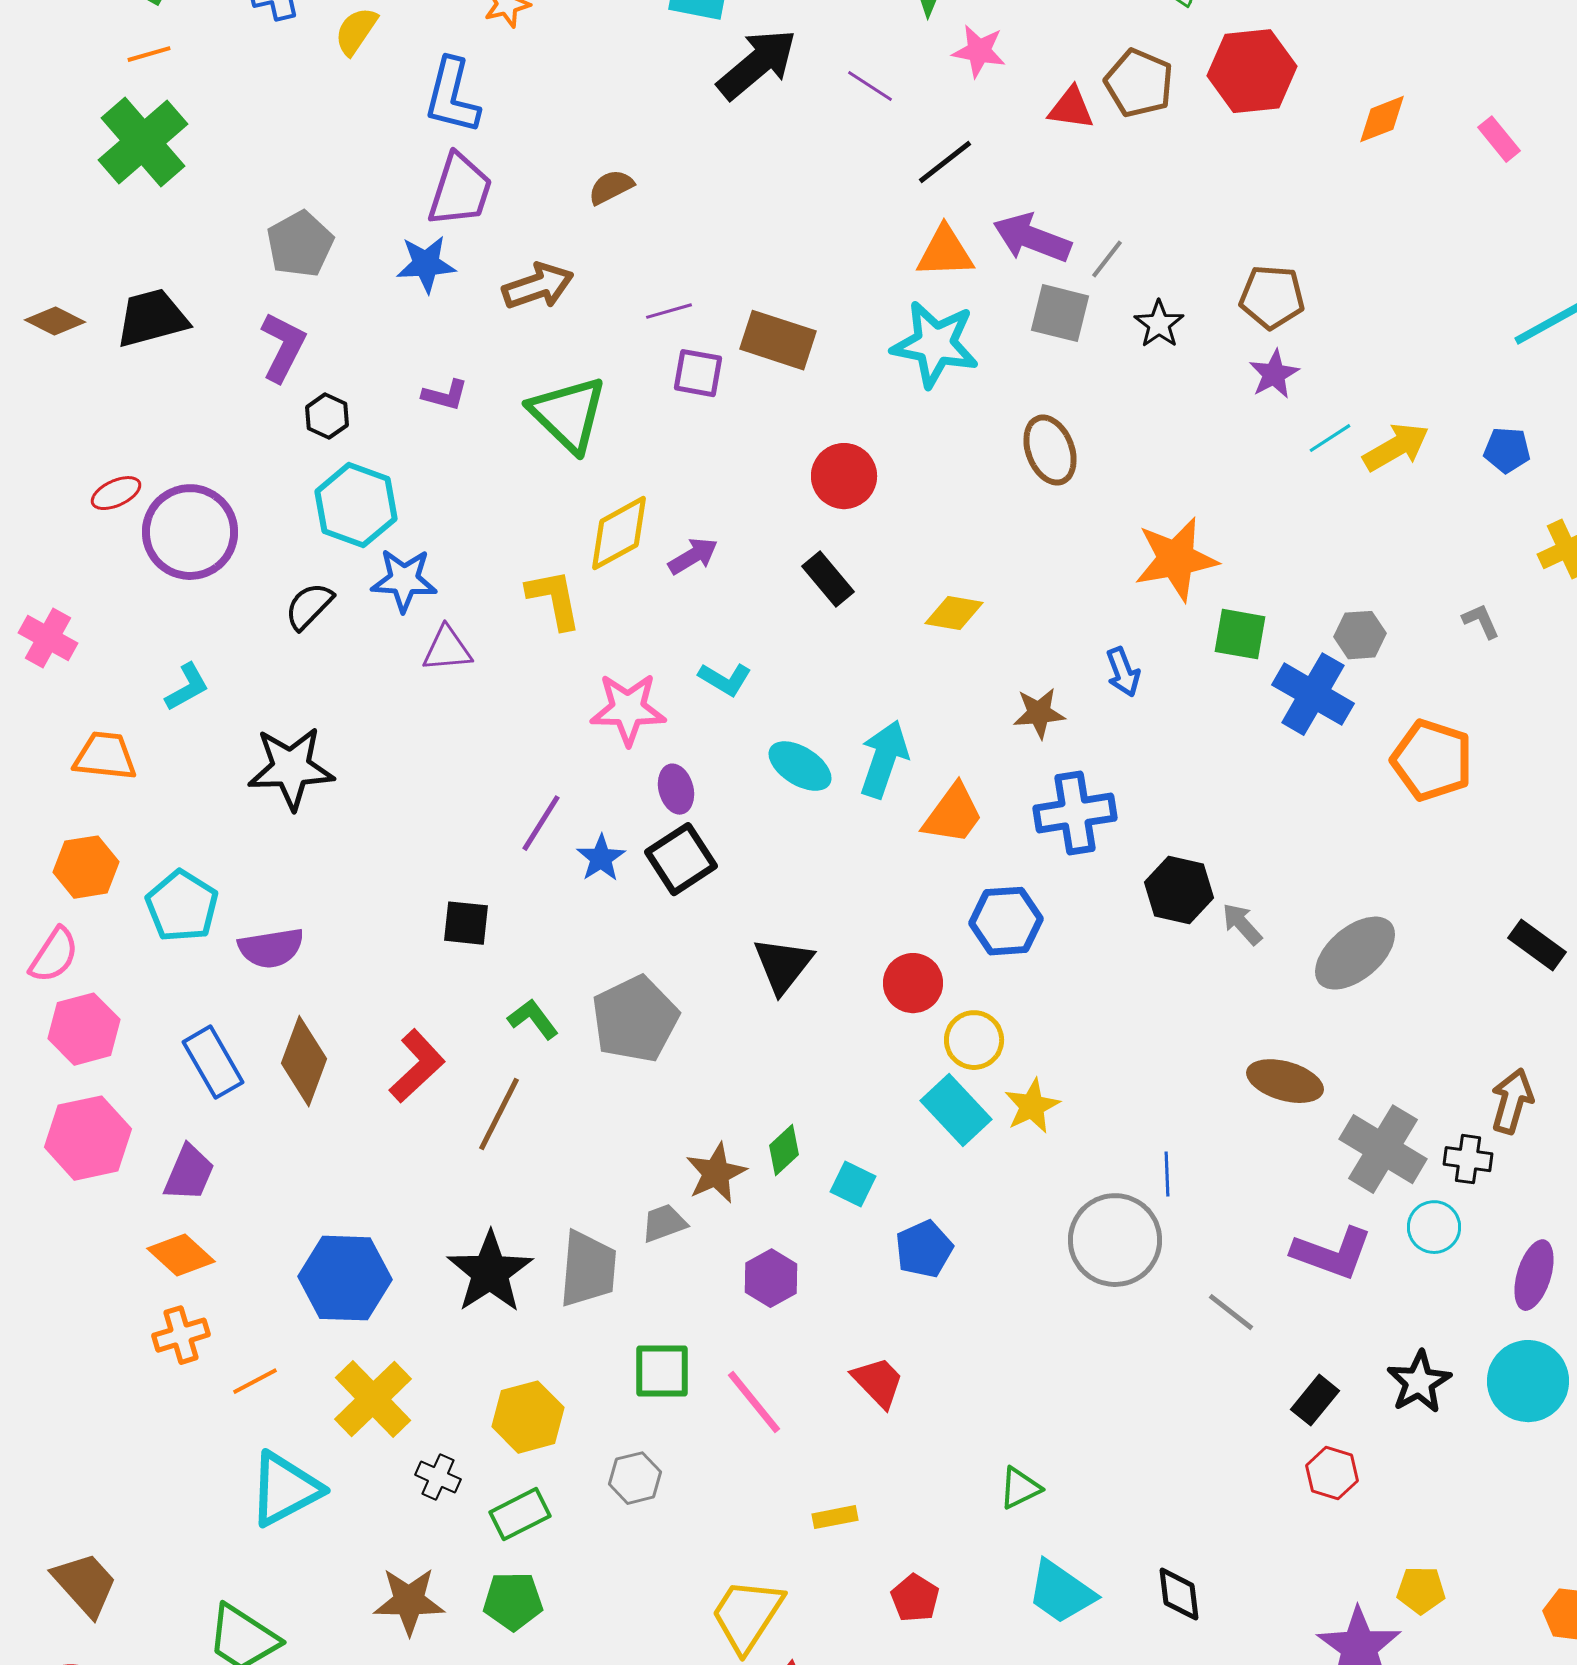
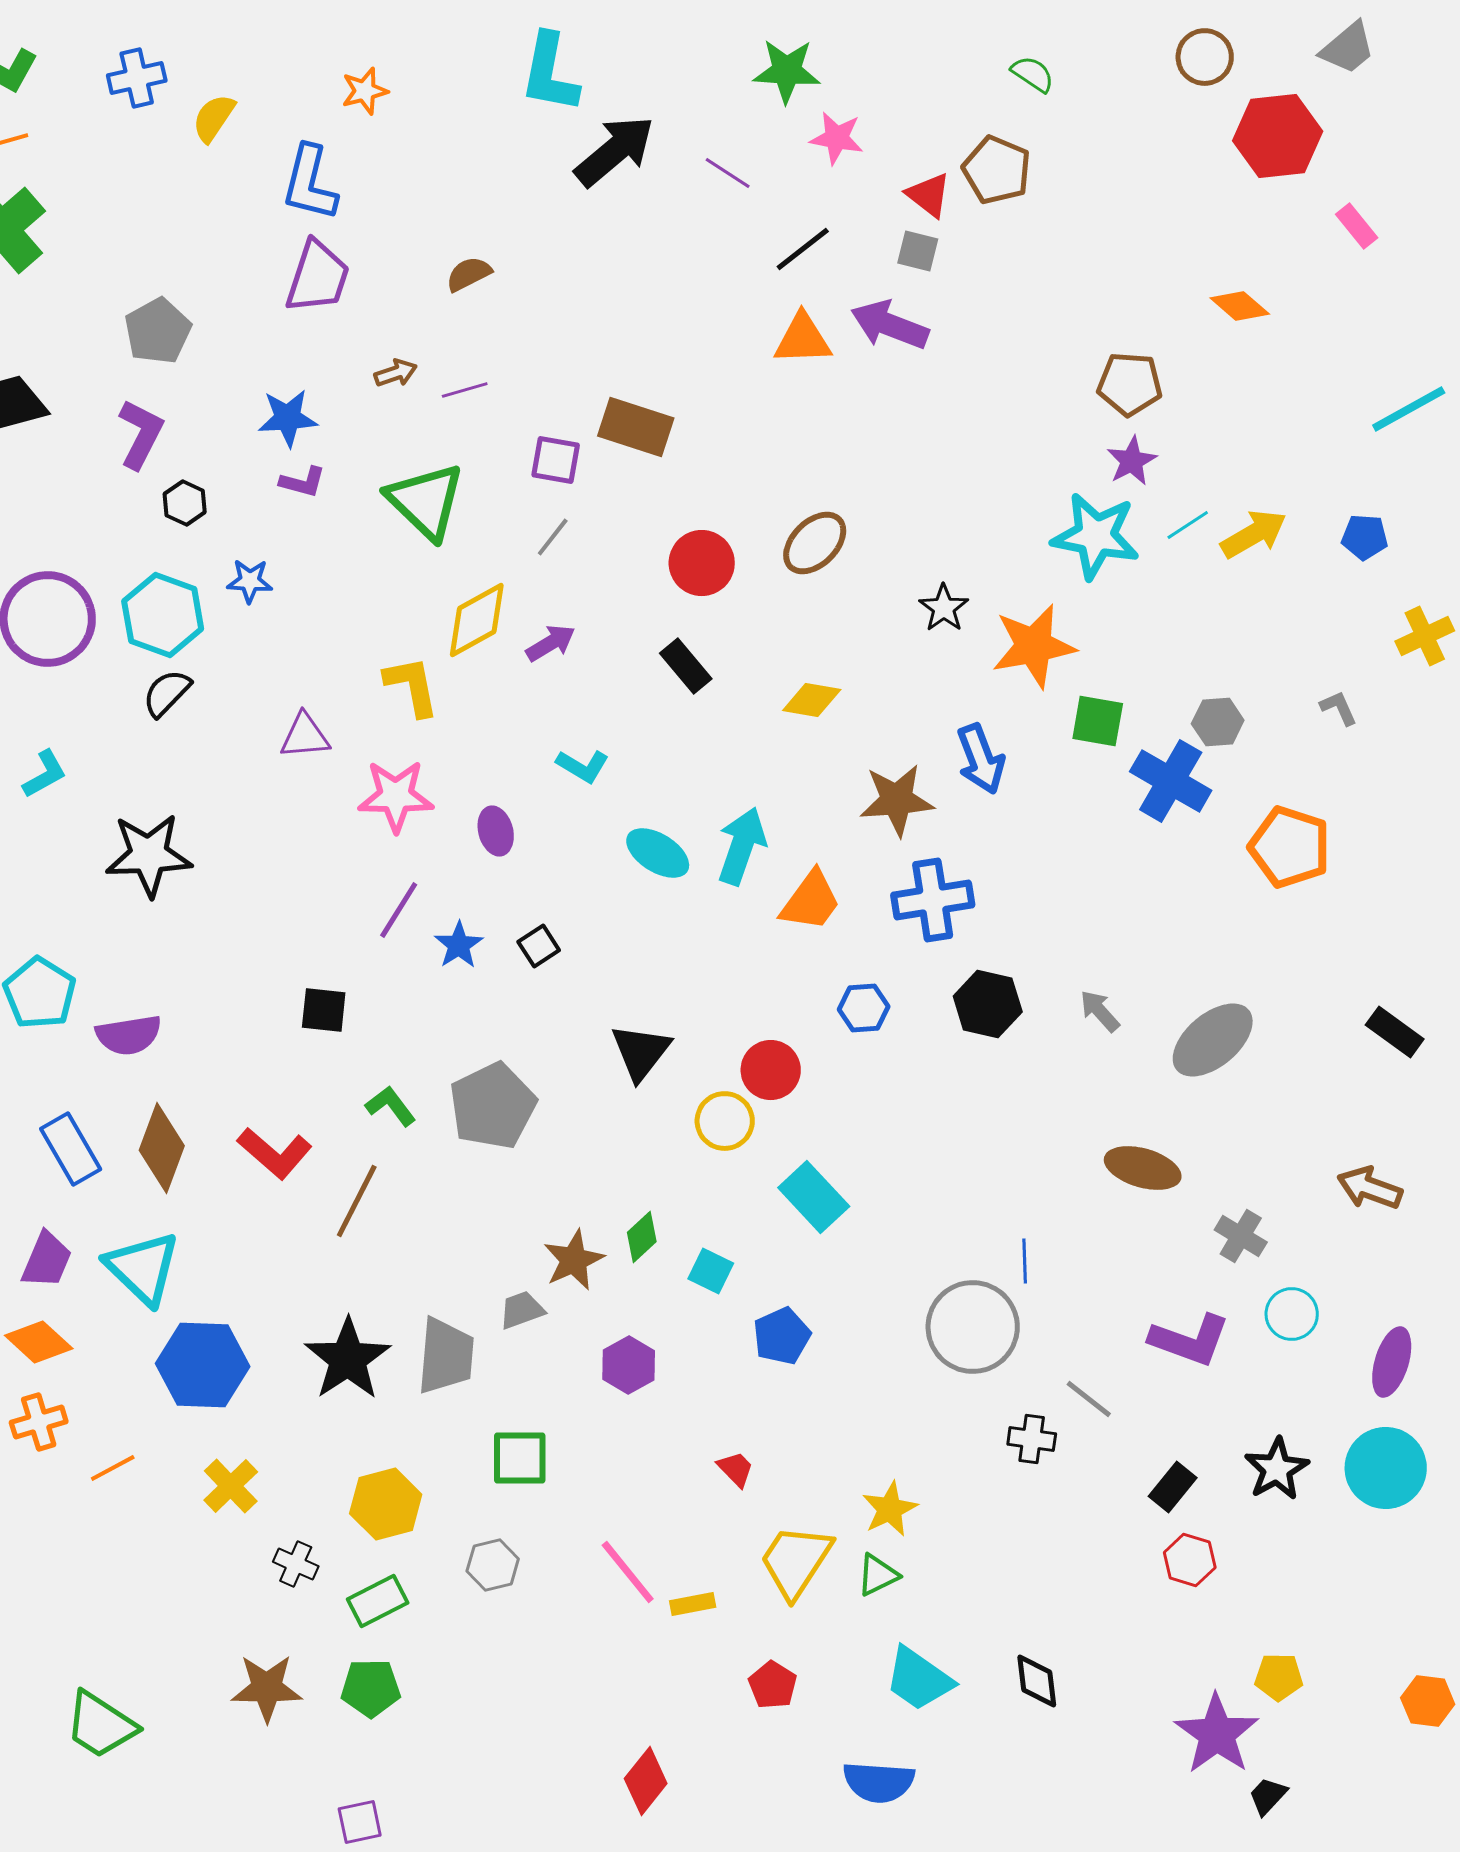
red hexagon: (1252, 71) -> (1278, 136), moved
red triangle: (1071, 108) -> (929, 195), turned 30
orange diamond: (1382, 119) -> (1240, 306), moved, turned 62
gray line: (1107, 259) -> (553, 537), moved
blue star: (426, 264) -> (288, 418), moved
brown arrow: (538, 286) -> (396, 373), size x0.6
purple line: (669, 311) -> (465, 390), moved
gray square: (1060, 313) -> (918, 251), moved, size x0.7
black star: (1159, 324) -> (944, 608), moved
cyan star: (935, 344) -> (1096, 536), moved
brown ellipse: (1050, 450) -> (815, 543), moved, turned 66
cyan hexagon: (356, 505) -> (163, 615), moved
blue star: (404, 580) -> (250, 581), moved, size x0.7
blue arrow: (1123, 672) -> (981, 759), size x1.4
pink star: (628, 709) -> (396, 796), moved
brown star: (1039, 713) -> (897, 800), size x1.4
purple ellipse: (676, 789) -> (496, 831), moved
black square: (681, 859) -> (539, 946), size x0.6
black hexagon: (1179, 890) -> (988, 1004), moved
blue hexagon: (1006, 921) -> (864, 1008), size x0.7
yellow circle: (974, 1040) -> (725, 1121), moved
red L-shape: (417, 1066) -> (275, 1153), turned 84
brown arrow: (1512, 1101) -> (1370, 1188), turned -86
yellow star: (1032, 1106) -> (890, 1509), moved
gray cross: (1383, 1149) -> (1241, 1236), size x0.6
black cross: (1468, 1159) -> (1032, 1439), moved
red trapezoid: (878, 1382) -> (736, 1469), size x0.7
yellow cross: (373, 1399) -> (231, 1486), size x0.7
pink line: (754, 1402) -> (628, 1572), moved
cyan triangle: (285, 1489) -> (143, 1268), moved, turned -48
yellow trapezoid: (747, 1615) -> (796, 1561), moved

